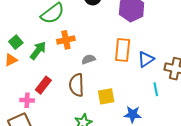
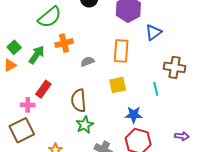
blue triangle: (146, 59) -> (154, 32), moved
brown semicircle: (77, 85) -> (79, 101), moved
yellow square: (106, 96) -> (118, 85), moved

